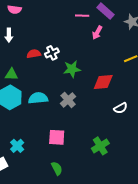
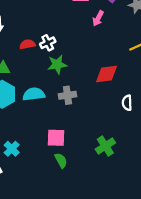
green star: (72, 69) -> (57, 64), moved
gray cross: (68, 100) -> (67, 95), turned 35
white semicircle: (121, 108) -> (127, 103), turned 120
green semicircle: (57, 168) -> (61, 160), moved

